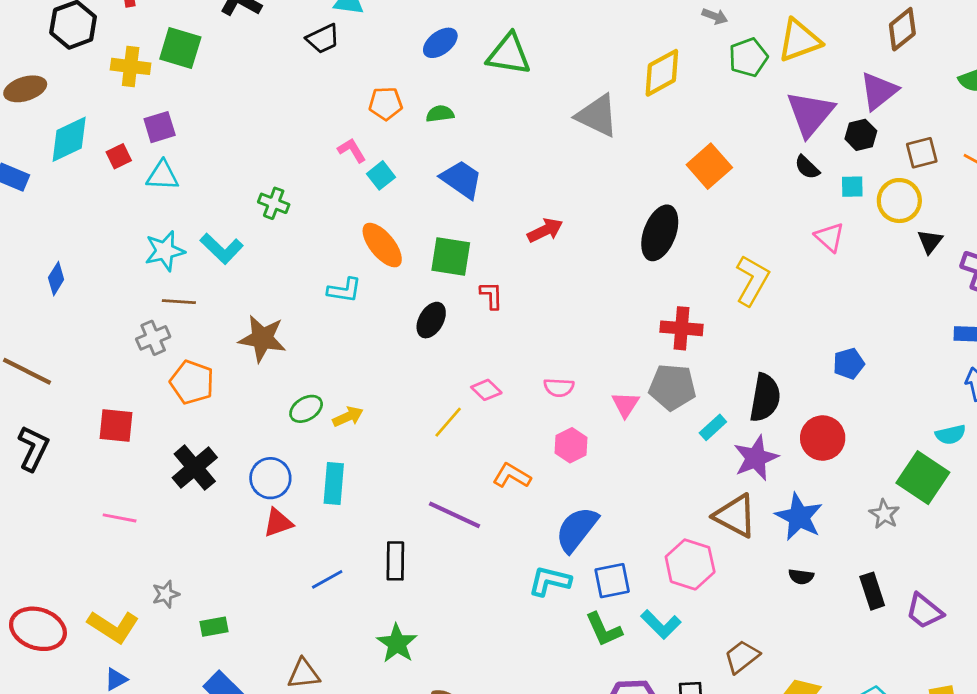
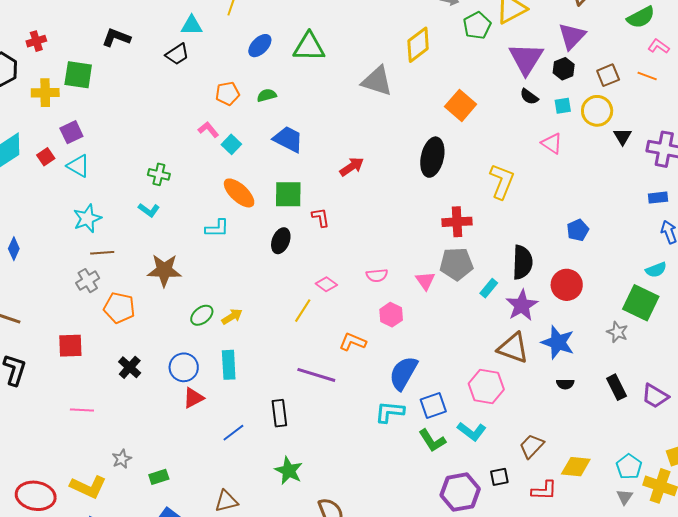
cyan triangle: (163, 176) -> (78, 166), turned 35
cyan L-shape: (222, 249) -> (149, 210), moved, size x0.7
black cross: (195, 468) -> (130, 367), size x0.7

